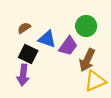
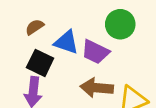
purple trapezoid: (68, 46) -> (95, 52), turned 80
brown arrow: (87, 60) -> (97, 88), moved, turned 70

